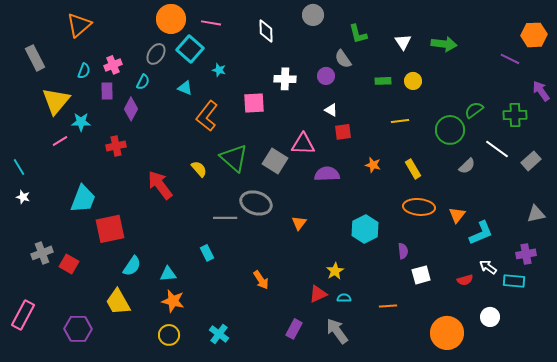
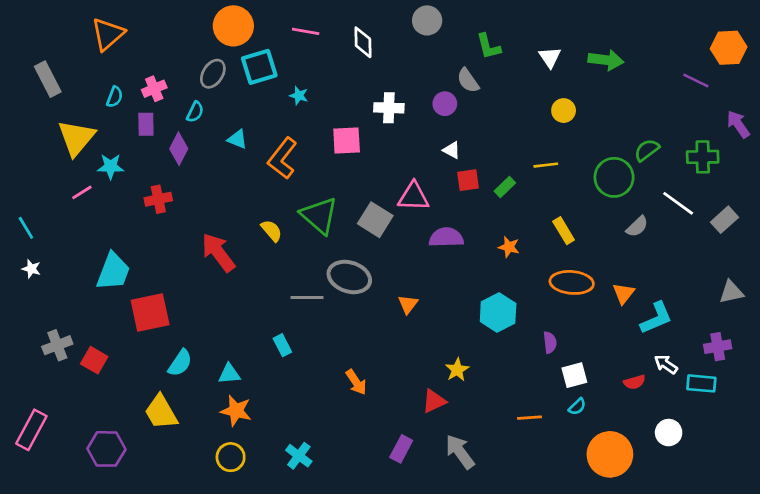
pink line: (211, 23) -> (306, 31), moved
cyan square: (190, 49) -> (259, 67), turned 32
green rectangle: (383, 81) -> (505, 187), moved, turned -42
cyan triangle: (185, 88) -> (237, 139), moved
orange star: (373, 165) -> (509, 247), moved
cyan semicircle: (344, 298) -> (577, 407), moved, turned 136

